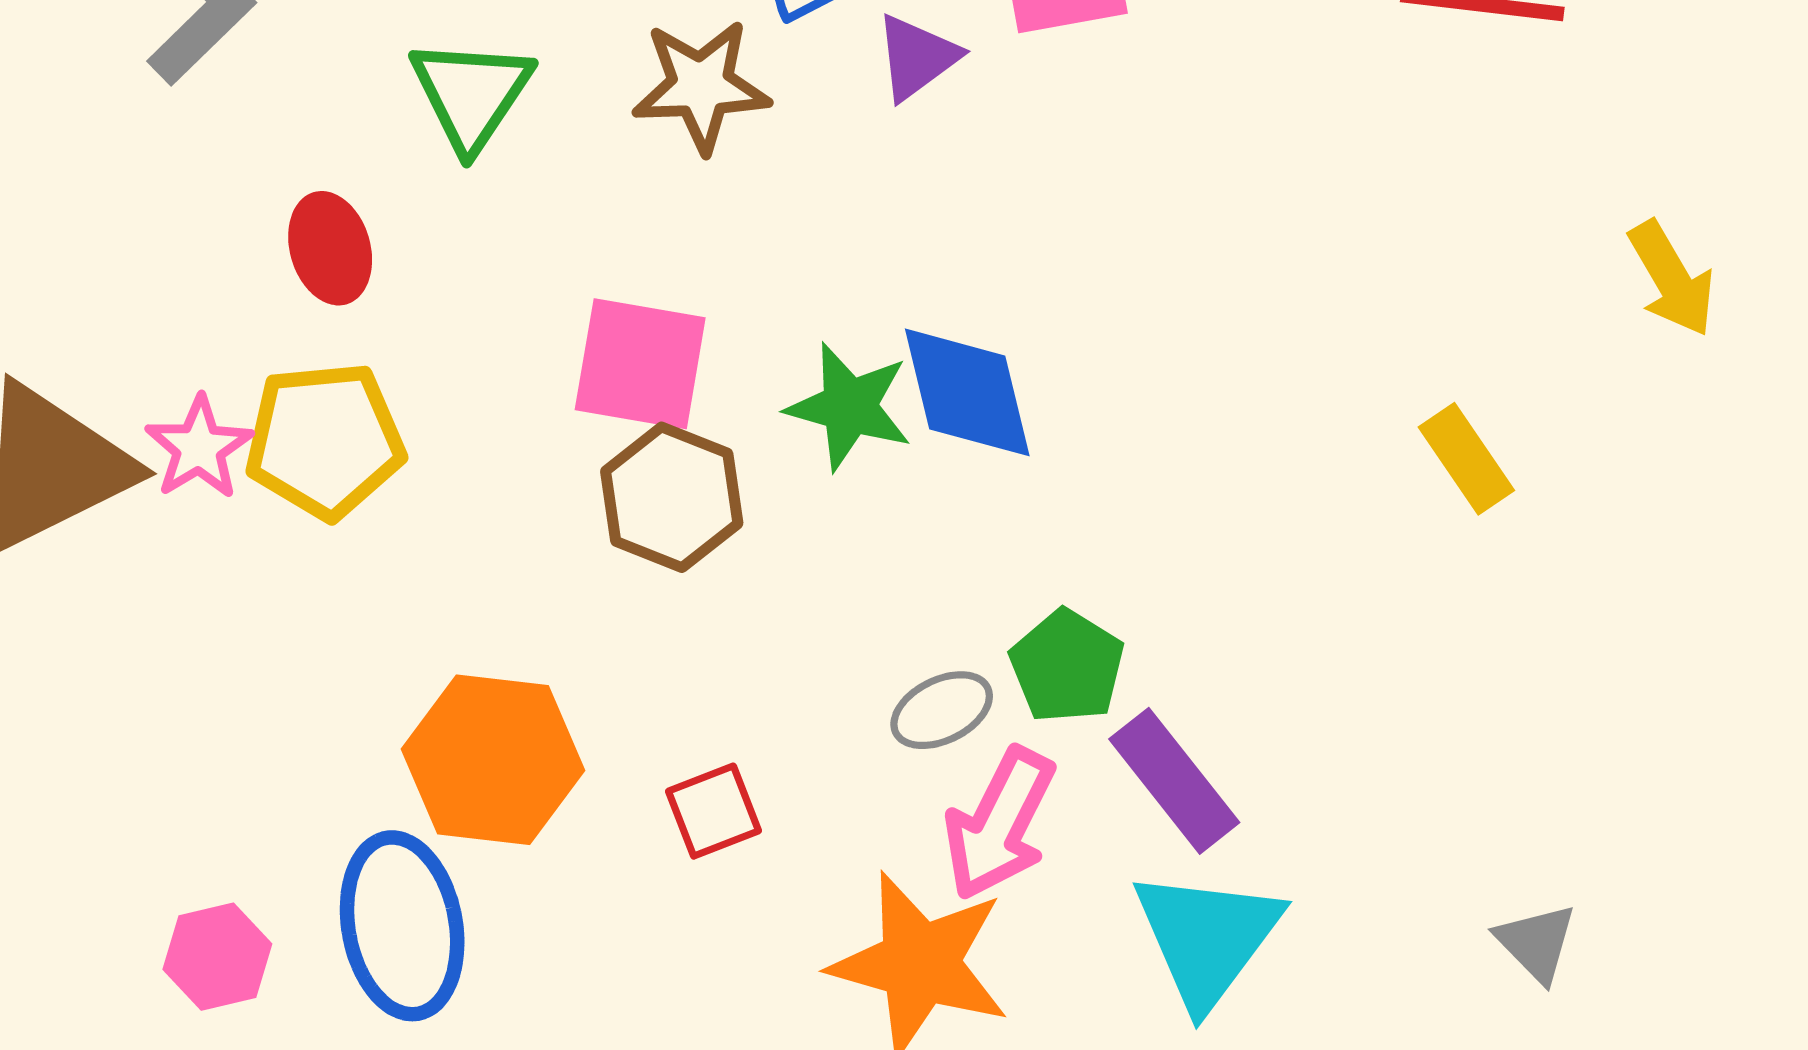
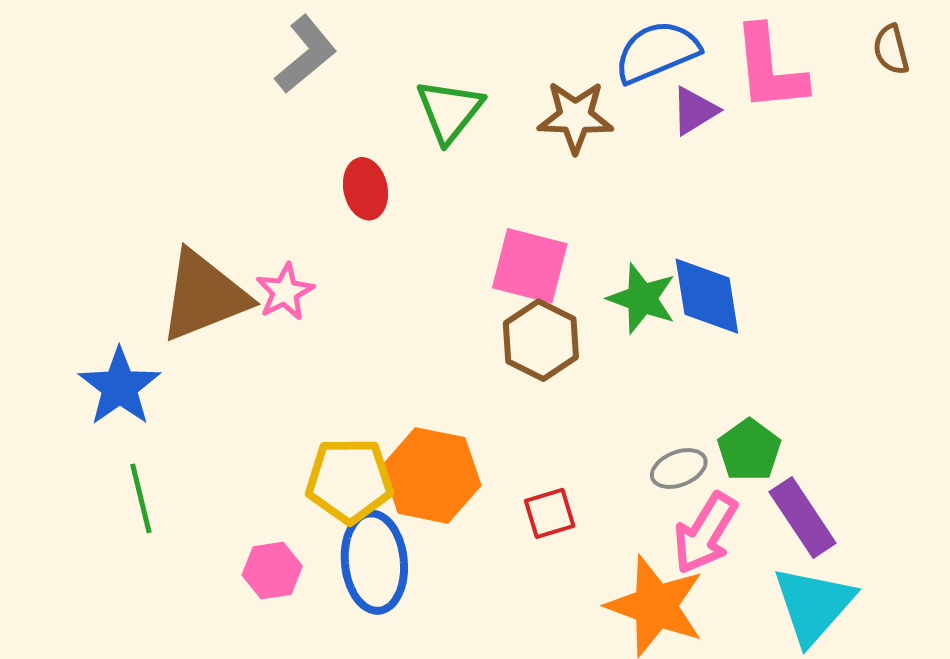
yellow pentagon: (325, 440) -> (349, 480), moved

